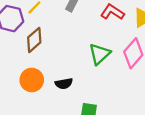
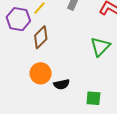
black semicircle: (64, 84) -> (62, 84), moved

